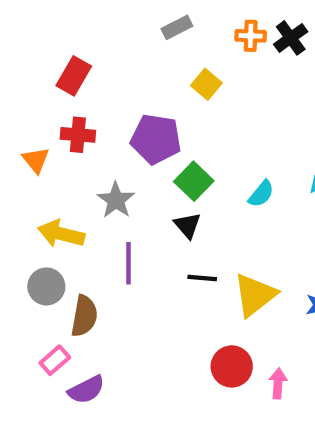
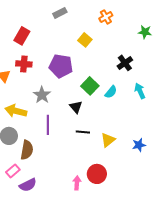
gray rectangle: (177, 27) -> (60, 13), moved
orange cross: (251, 36) -> (106, 17), turned -32
black cross: (291, 38) -> (125, 63), moved
green square: (194, 181) -> (90, 86), moved
yellow triangle: (255, 295) -> (108, 140), size x0.7
pink arrow: (278, 383) -> (77, 183), moved

